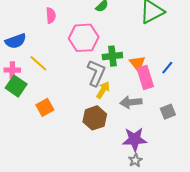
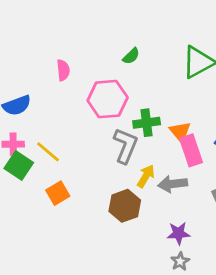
yellow line: (38, 63) -> (48, 152), moved
yellow arrow: (103, 90) -> (146, 176), moved
purple star: (135, 139) -> (178, 233), size x0.7

